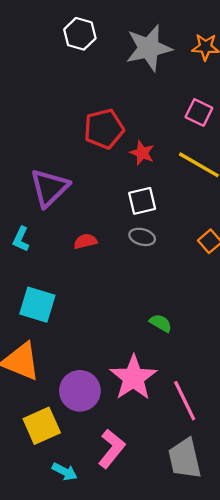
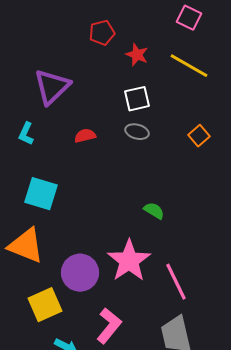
red pentagon: (104, 129) -> (102, 33), size x0.7

